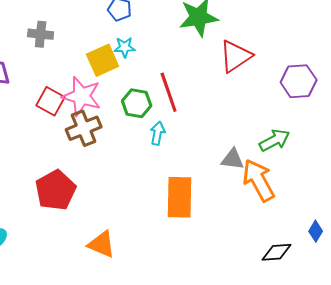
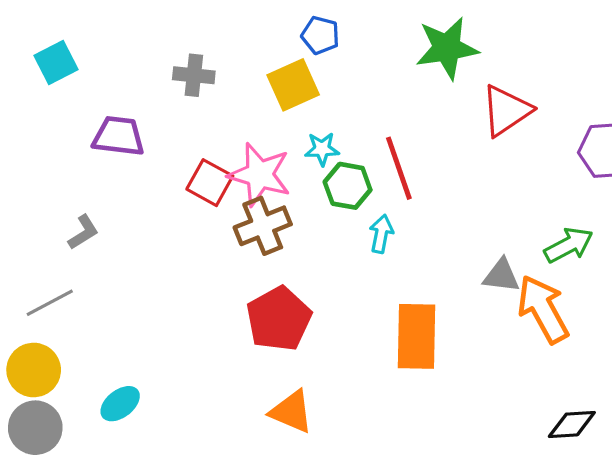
cyan star: (125, 47) -> (322, 149), moved
yellow square: (103, 60) -> (293, 85), moved
red pentagon: (56, 190) -> (279, 319), moved

